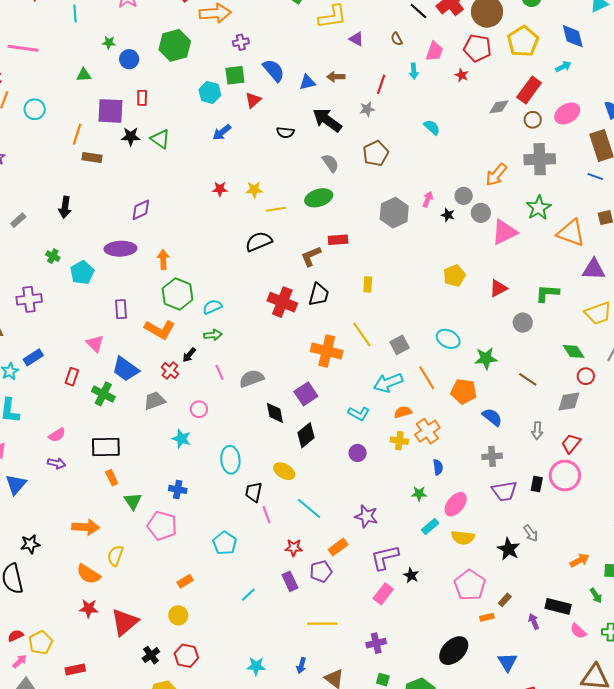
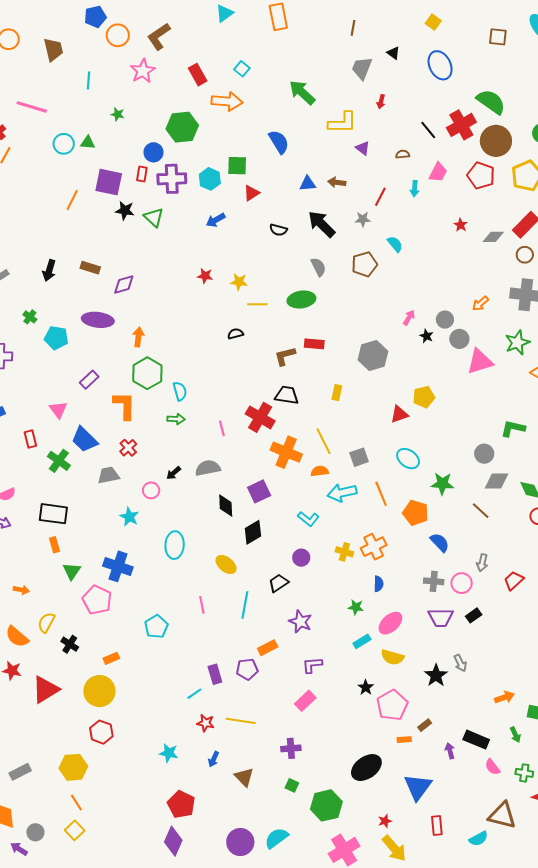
brown semicircle: (397, 39) -> (403, 154), turned 104
purple cross: (241, 42) -> (172, 179), moved, size x1.8
blue circle: (129, 59) -> (153, 152), moved
blue semicircle: (274, 70) -> (279, 142), moved
red star: (462, 75) -> (461, 225), moved
cyan circle: (35, 109) -> (64, 144), moved
cyan semicircle: (432, 127) -> (395, 244), moved
brown rectangle: (92, 158) -> (90, 268), moved
orange arrow: (496, 175) -> (480, 304), size x0.7
gray hexagon: (394, 213) -> (373, 356), moved
black semicircle: (259, 242) -> (235, 334), size x0.6
cyan pentagon: (82, 273) -> (56, 338), turned 30
red triangle: (498, 288) -> (399, 414), moved
black trapezoid: (319, 295) -> (287, 395), turned -105
red cross: (282, 302) -> (260, 417), moved
cyan semicircle: (212, 307) -> (180, 391), turned 90
purple rectangle: (121, 309) -> (89, 380), turned 42
orange L-shape: (160, 329) -> (124, 406), turned -128
black arrow: (189, 355) -> (174, 473), moved
pink line: (220, 372) -> (222, 428), moved
red rectangle: (72, 377) -> (30, 439), turned -42
gray diamond: (569, 401) -> (496, 481), moved
orange semicircle: (403, 412) -> (320, 471), moved
pink circle: (565, 476) -> (462, 583), moved, size x0.7
black rectangle: (537, 484) -> (474, 615), turned 35
blue cross: (178, 489) -> (118, 566), size x1.6
black trapezoid: (254, 492) -> (279, 583), moved, turned 35
cyan line: (309, 508) -> (245, 605), turned 52
orange arrow: (86, 527) -> (21, 590), size x0.6
red star: (294, 548) -> (206, 723), moved
purple L-shape: (385, 557) -> (312, 665), size x0.7
black star: (411, 575) -> (366, 687), moved
cyan line: (248, 595) -> (194, 694), moved
yellow circle: (178, 615) -> (99, 691), size x1.6
black cross: (151, 655) -> (70, 644), moved, turned -30
blue triangle: (508, 662) -> (418, 787), size x1.4

